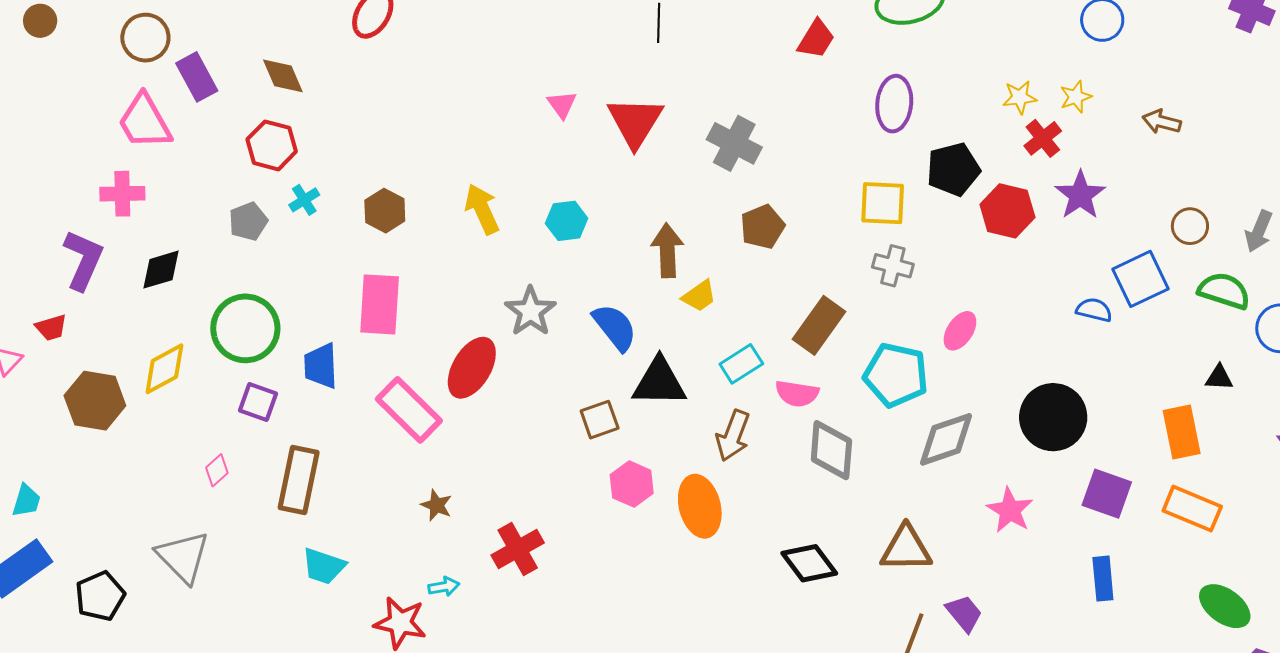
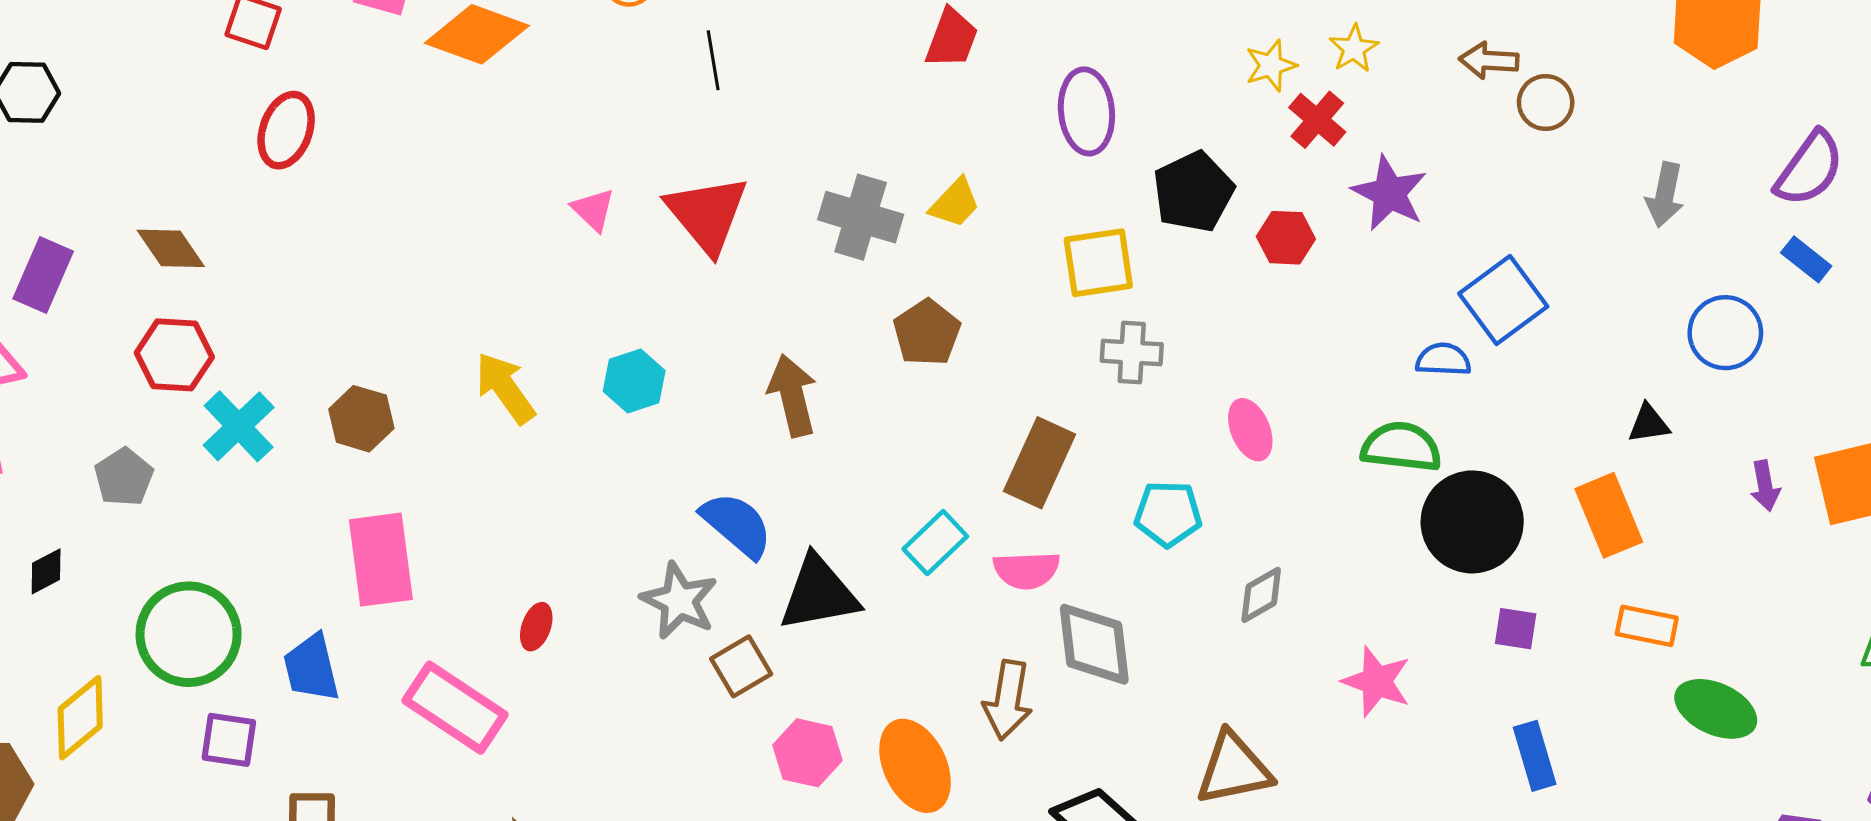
purple rectangle: (197, 77) -> (43, 275), turned 63
cyan cross: (304, 200) -> (239, 426), size x1.6
red hexagon: (1007, 211) -> (1286, 238), size x0.7
gray pentagon: (248, 221) -> (124, 477), moved
brown circle: (1190, 226) -> (1546, 103), moved
black diamond: (161, 270) -> (46, 571), size x0.7
green semicircle: (1224, 291) -> (1401, 447), moved
yellow trapezoid: (699, 296) -> (955, 203), moved
gray star: (530, 311) -> (679, 601), moved
pink ellipse: (960, 331) -> (1250, 430), turned -45
red ellipse: (472, 368) -> (536, 627), size x0.5
cyan pentagon: (896, 375) -> (1168, 514), size x0.7
black circle: (1053, 417) -> (1472, 522), moved
brown arrow: (733, 436) -> (1008, 700), moved
gray diamond: (946, 439) -> (1261, 595), size x0.6
purple square: (1107, 494) -> (1516, 629), size x0.6
orange rectangle: (1192, 509) -> (1647, 626), size x0.7
green ellipse: (1225, 606) -> (1716, 709), moved

